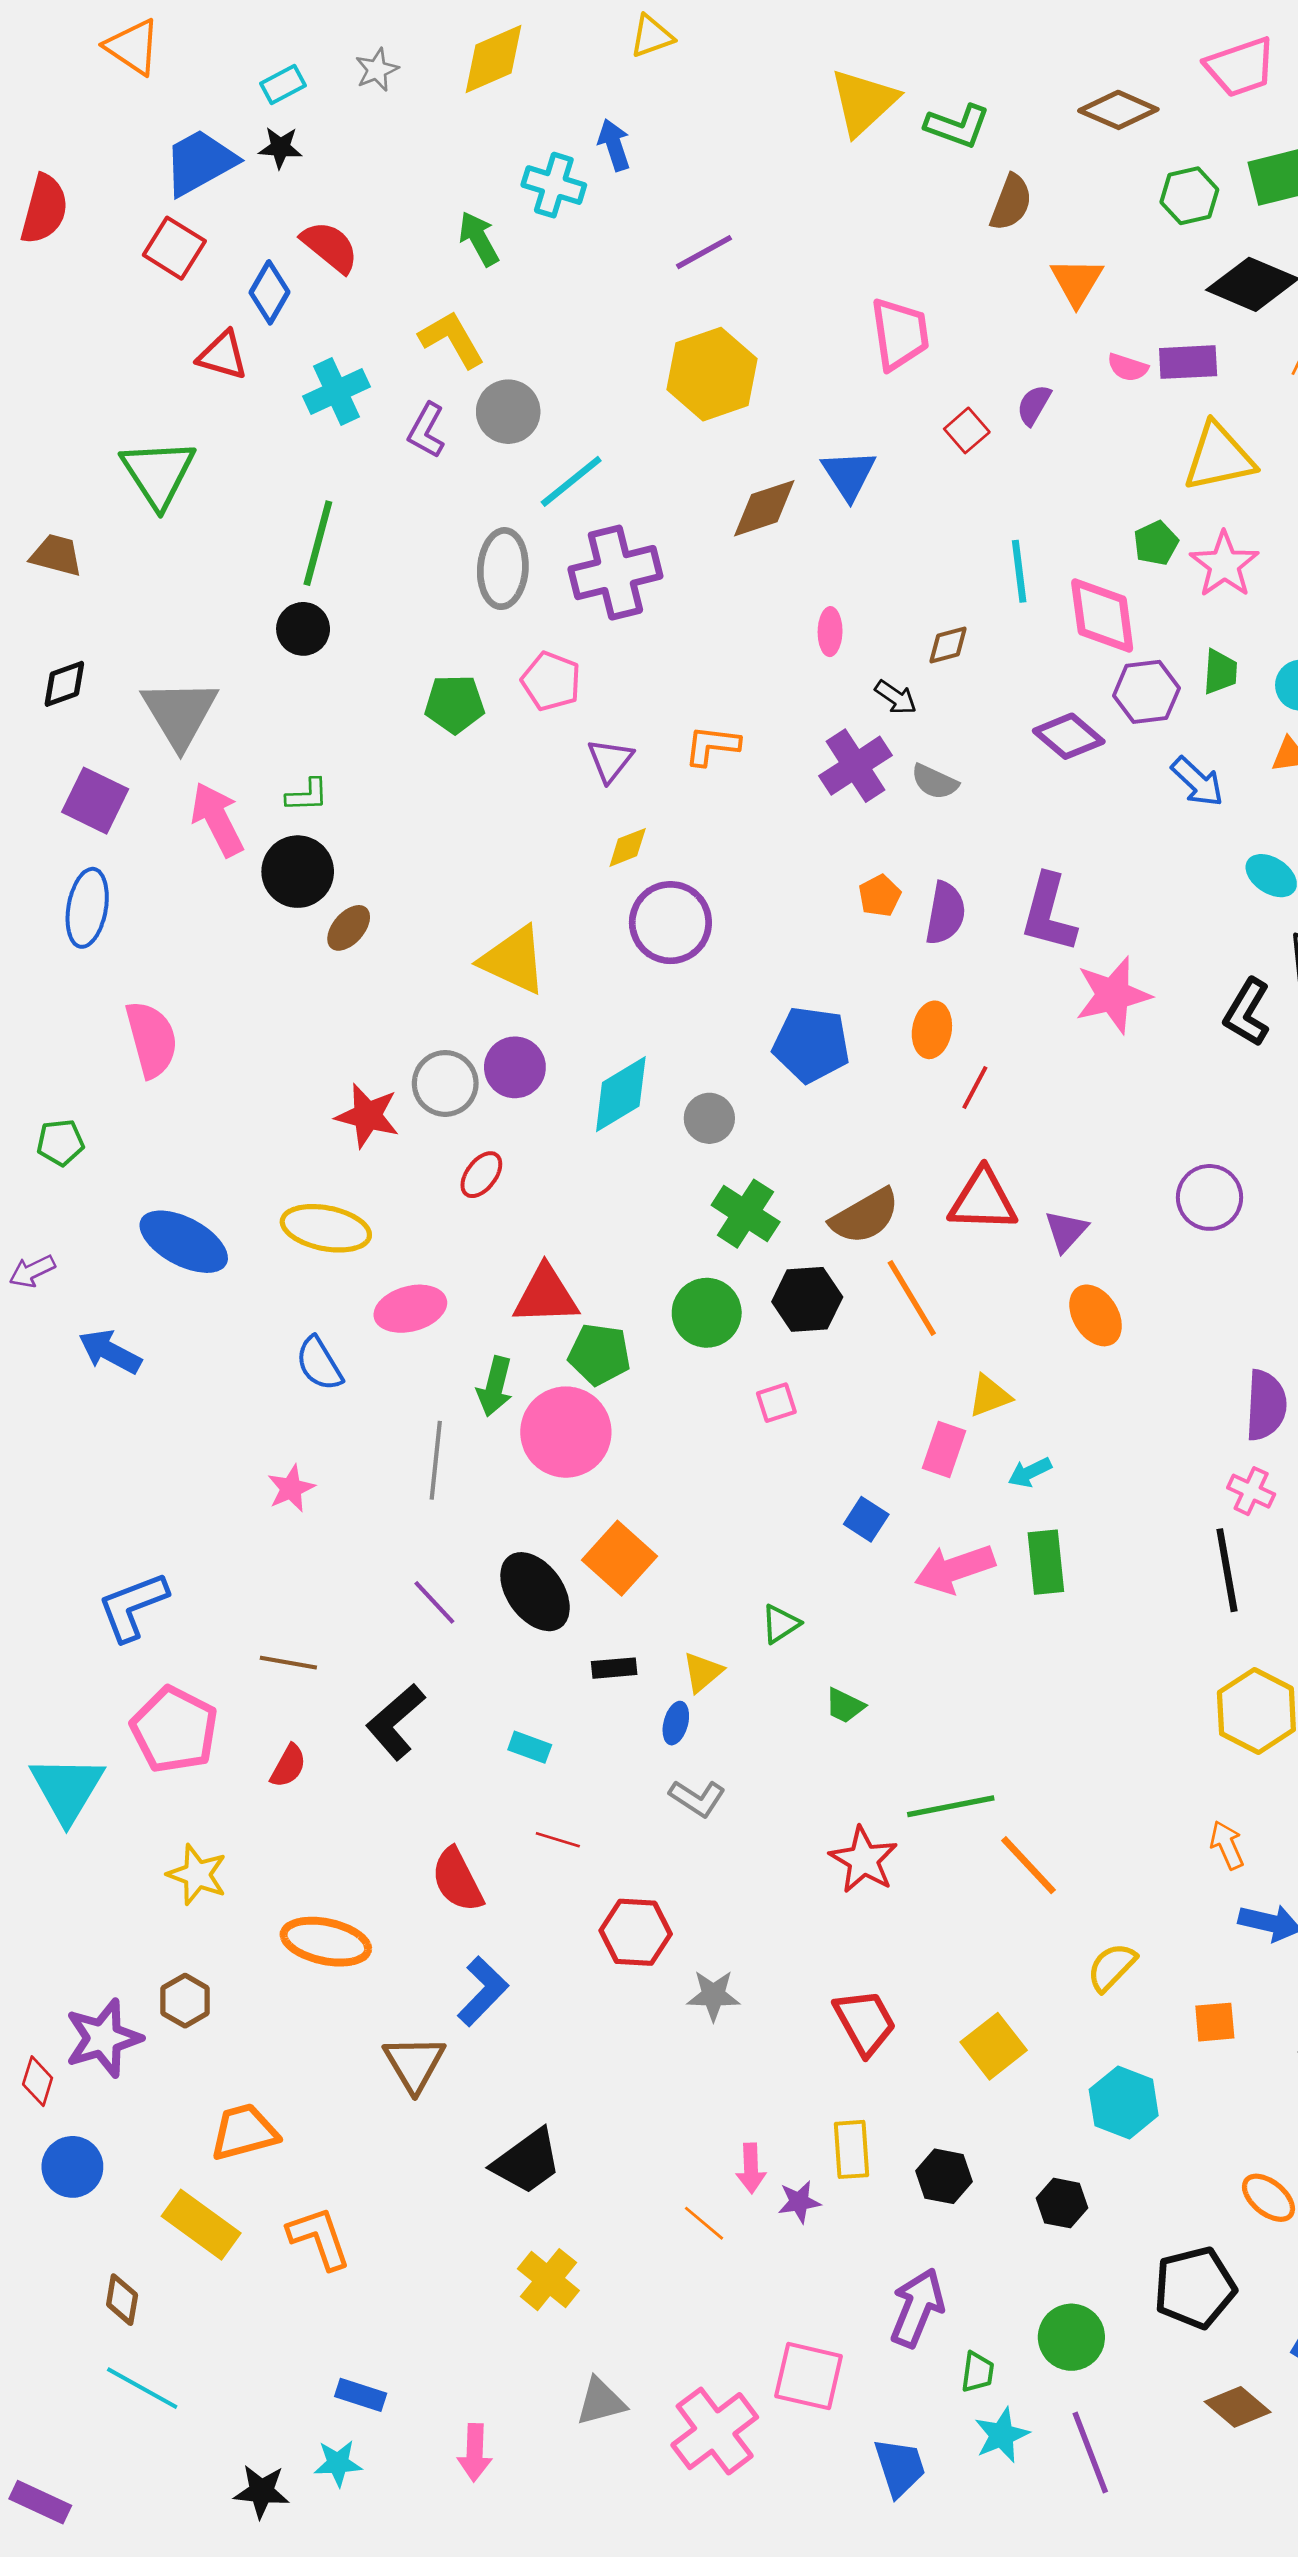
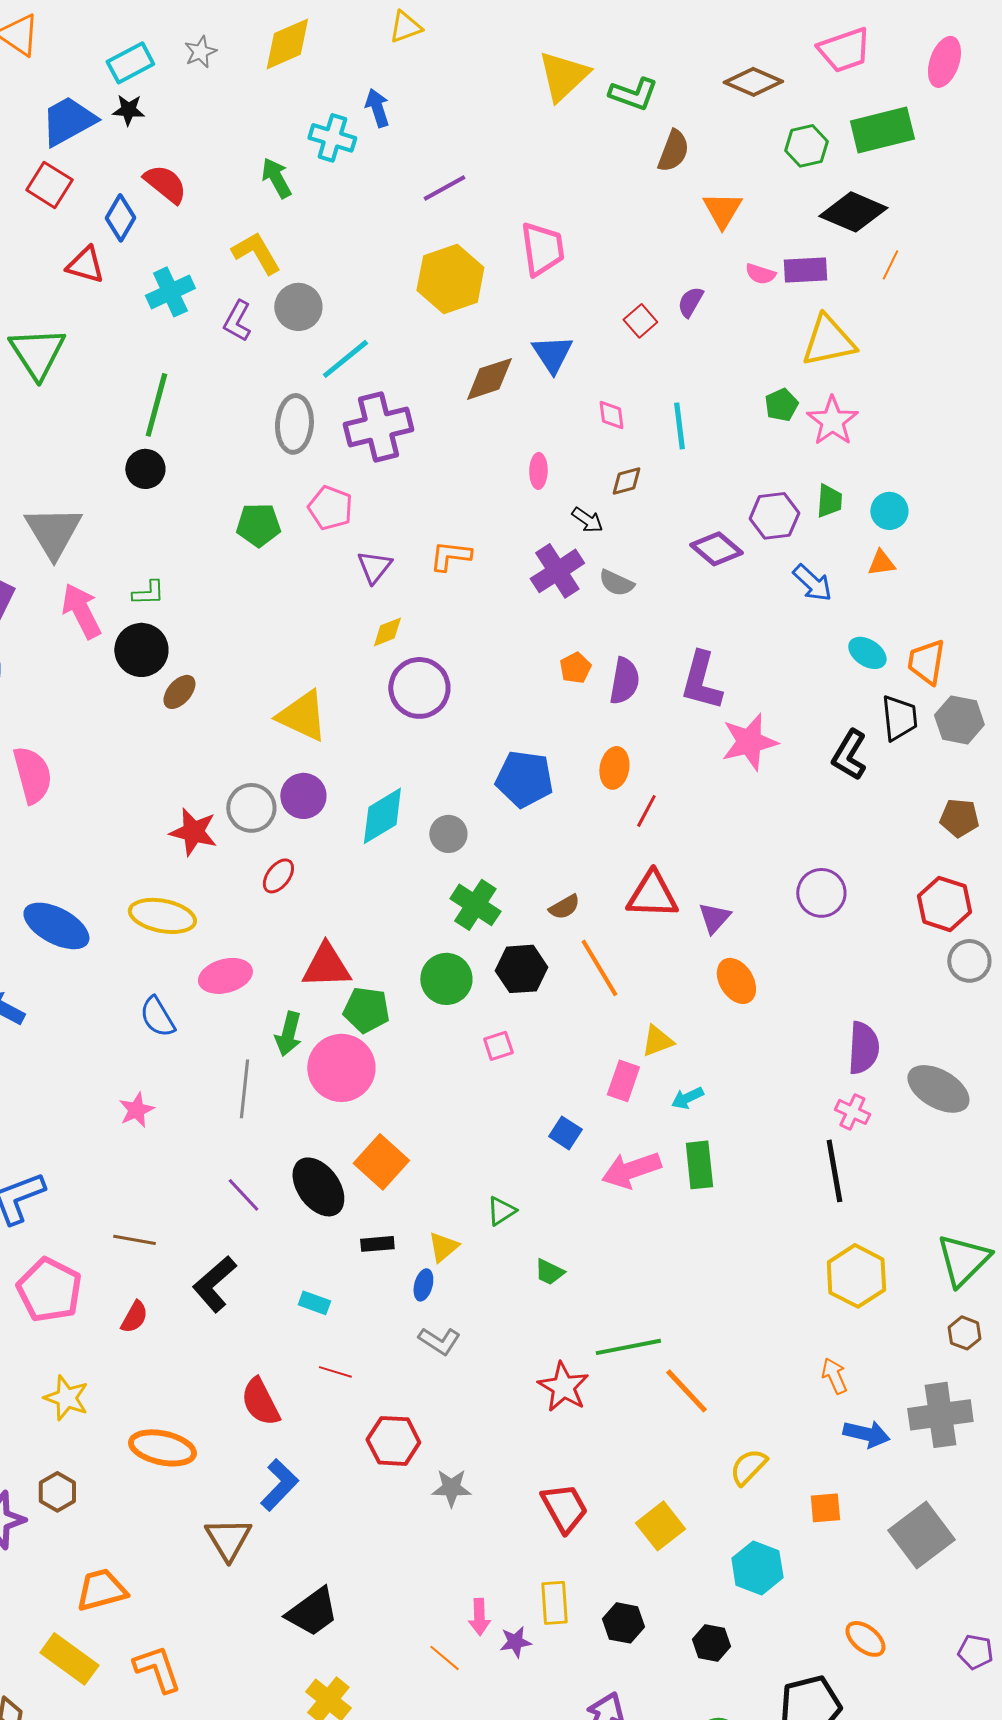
cyan rectangle: (283, 84) -> (130, 63), size x1.4
pink trapezoid: (900, 334) -> (542, 249), moved
pink diamond: (1102, 615) -> (611, 415), moved, size x0.5
brown semicircle: (865, 1216) -> (564, 907), size x0.6

